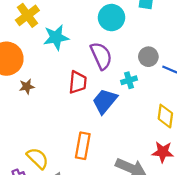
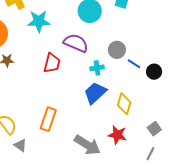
purple semicircle: (101, 56) -> (76, 43), turned -50
blue trapezoid: (105, 101) -> (95, 93), moved

